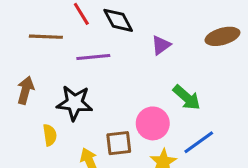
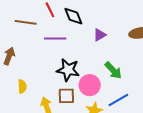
black star: (75, 103) -> (68, 70), moved

